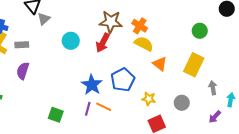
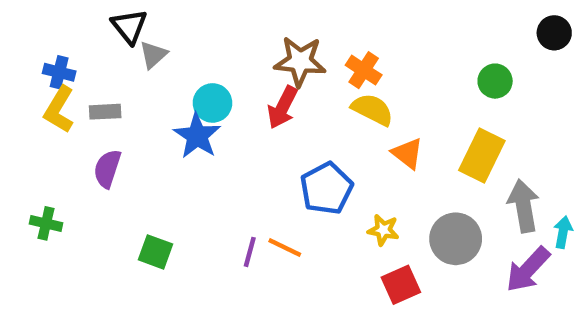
blue star: (92, 85) -> (197, 136), moved
gray arrow: (213, 88) -> (524, 206), size x1.6
gray circle: (182, 103) -> (456, 239), size x1.5
green square: (56, 115) -> (156, 252), moved
purple arrow: (215, 117) -> (528, 269), size x1.6

